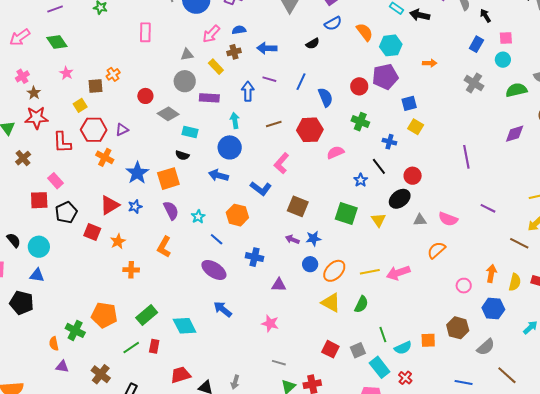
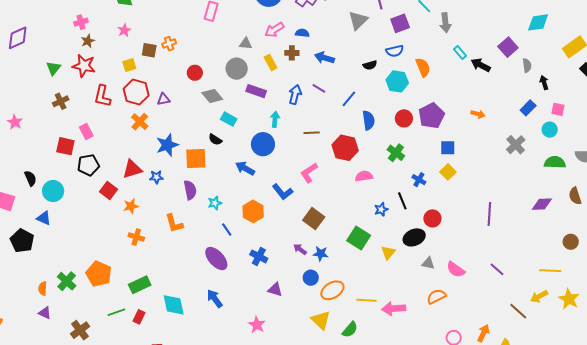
cyan hexagon: (391, 45) -> (397, 81), moved
purple pentagon: (385, 77) -> (431, 116), turned -30
orange L-shape: (164, 247) -> (174, 223), turned -60

